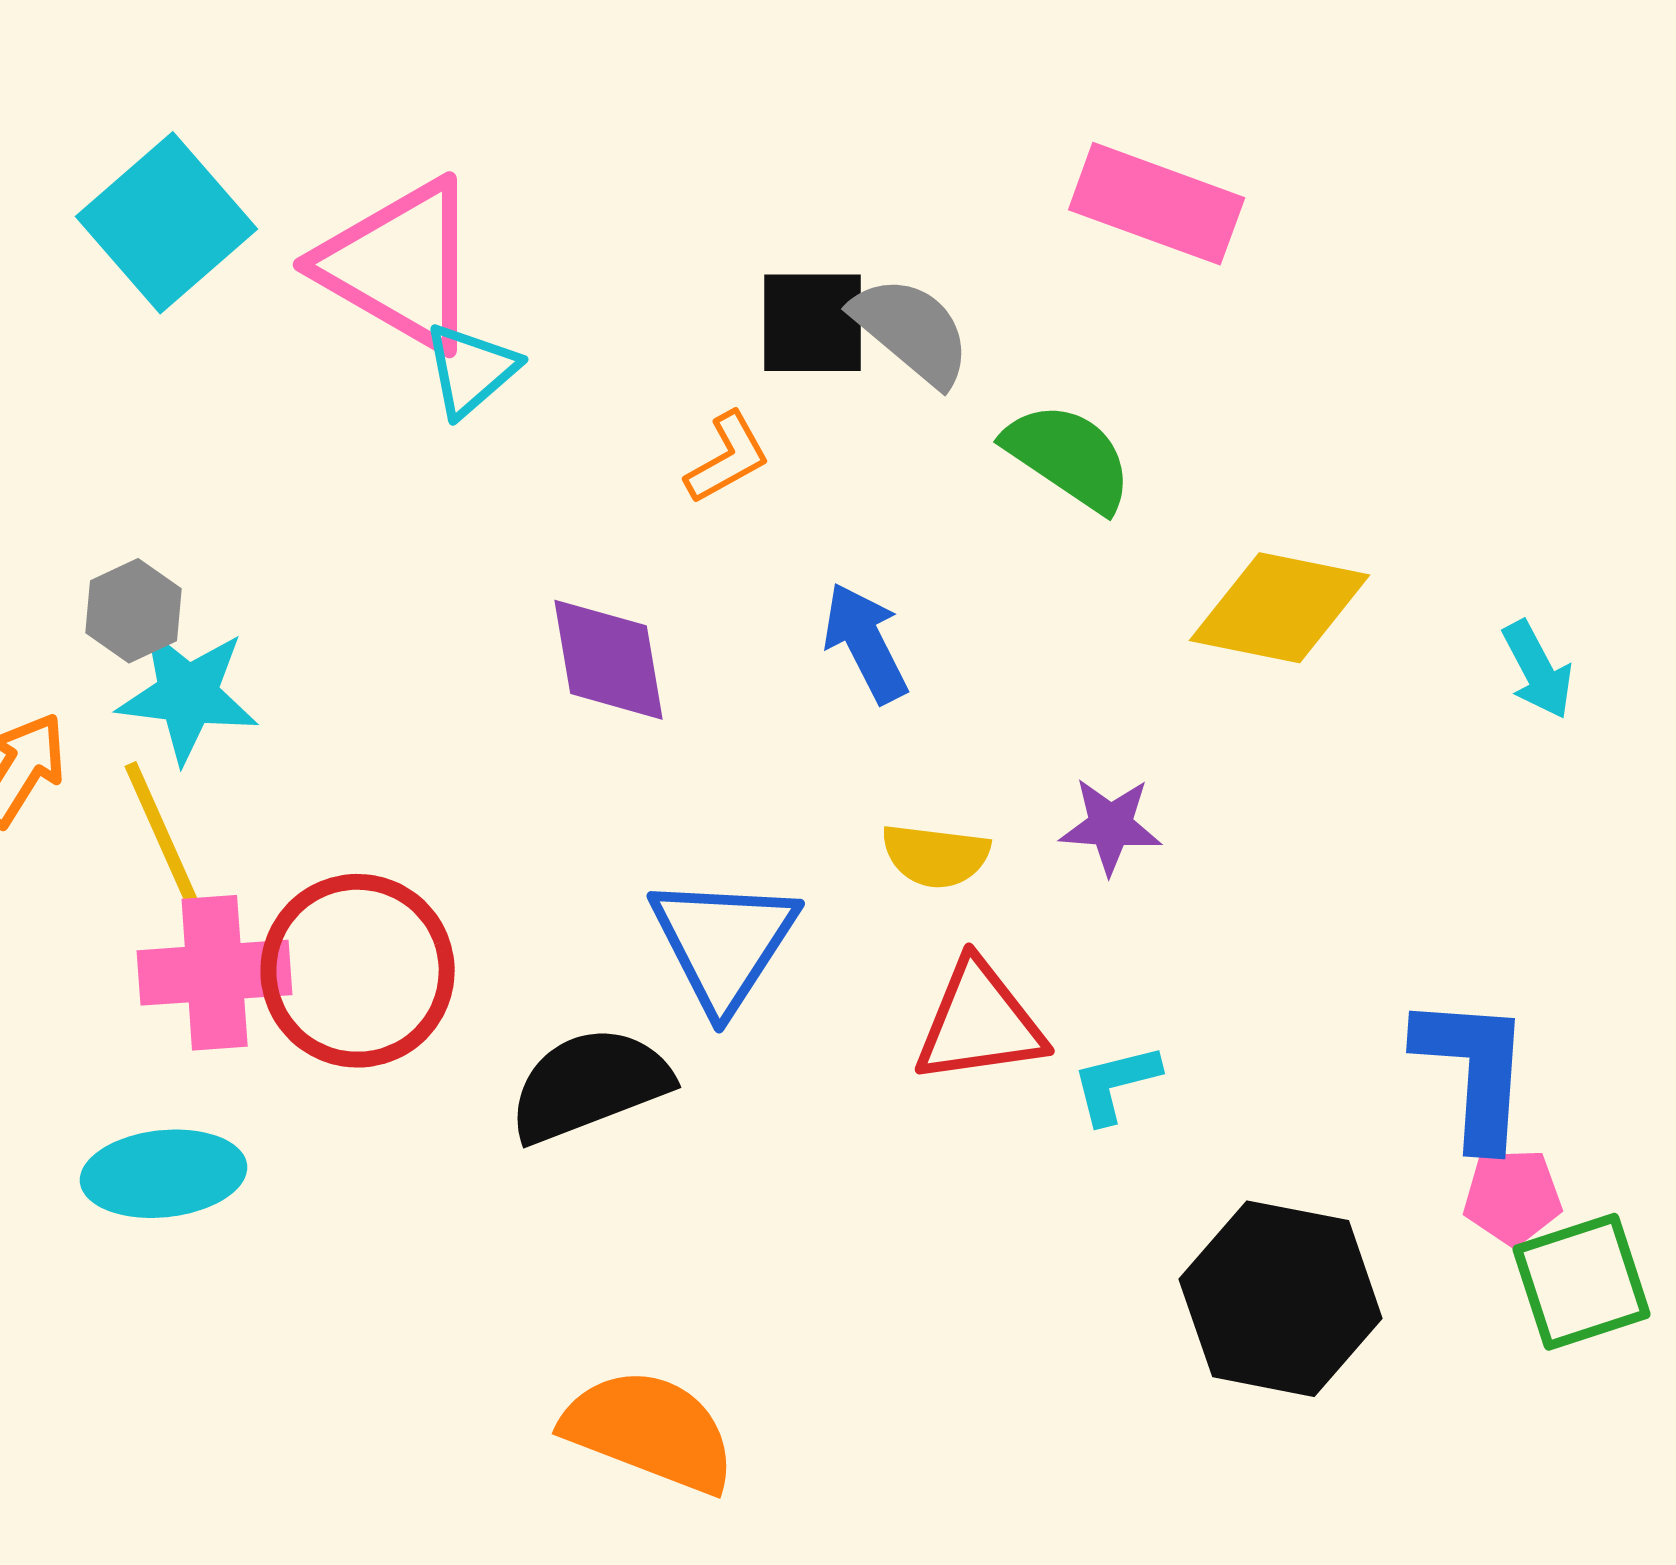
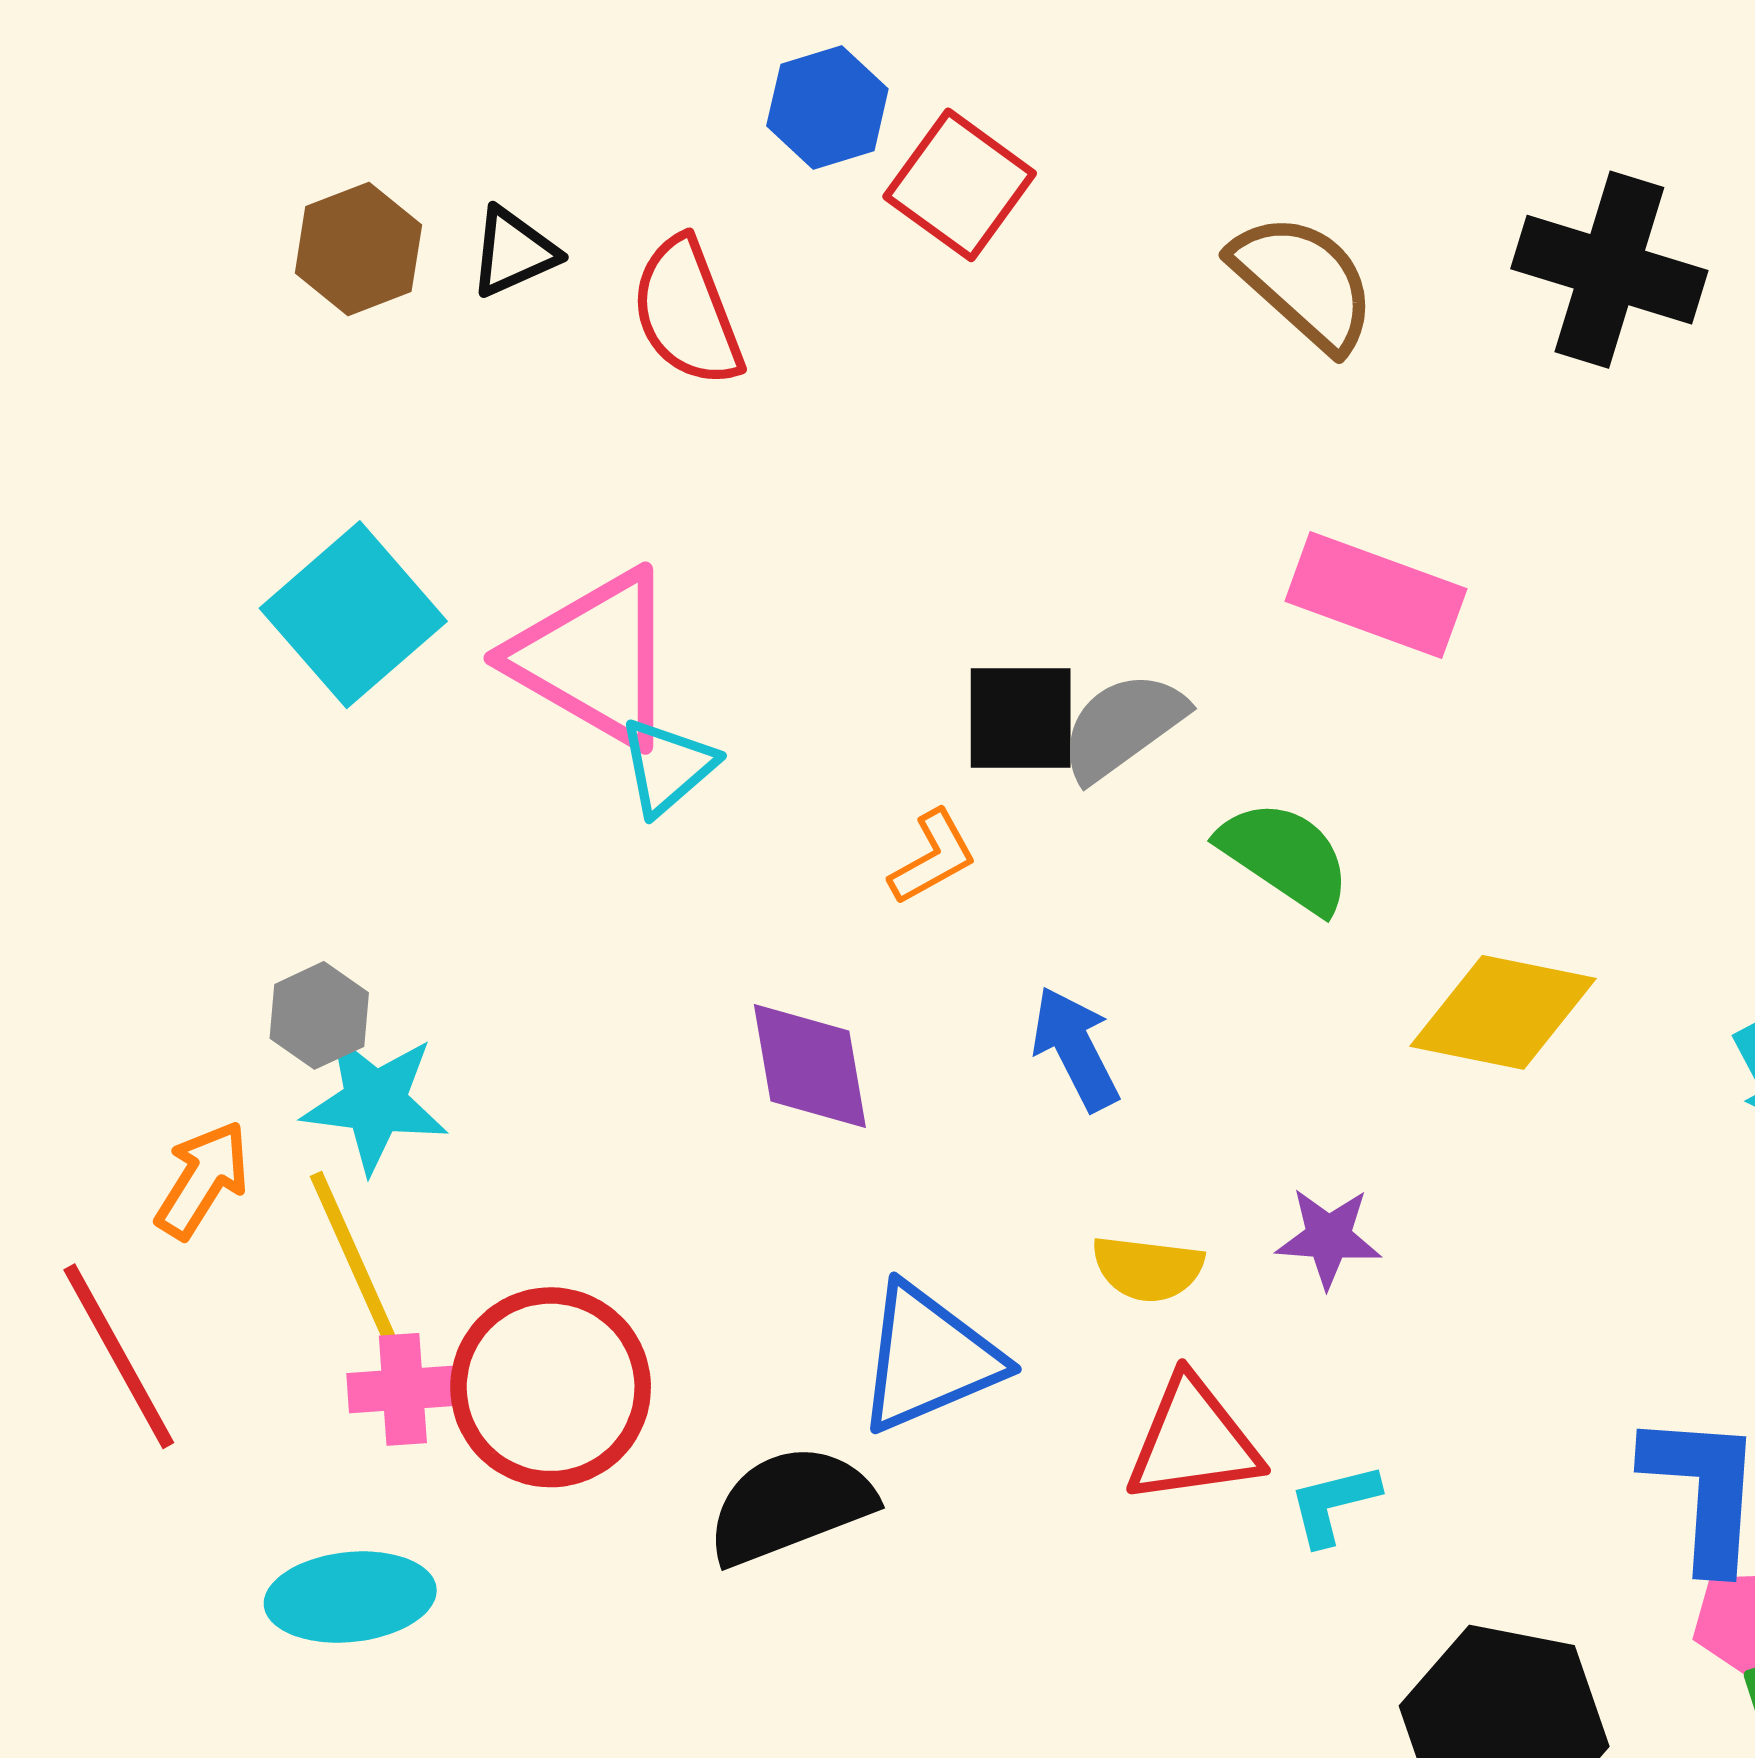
gray semicircle: (912, 331) -> (1123, 726), turned -76
blue triangle: (724, 943) -> (929, 1358), turned 34
pink cross: (215, 973) -> (403, 1389), size x0.7

